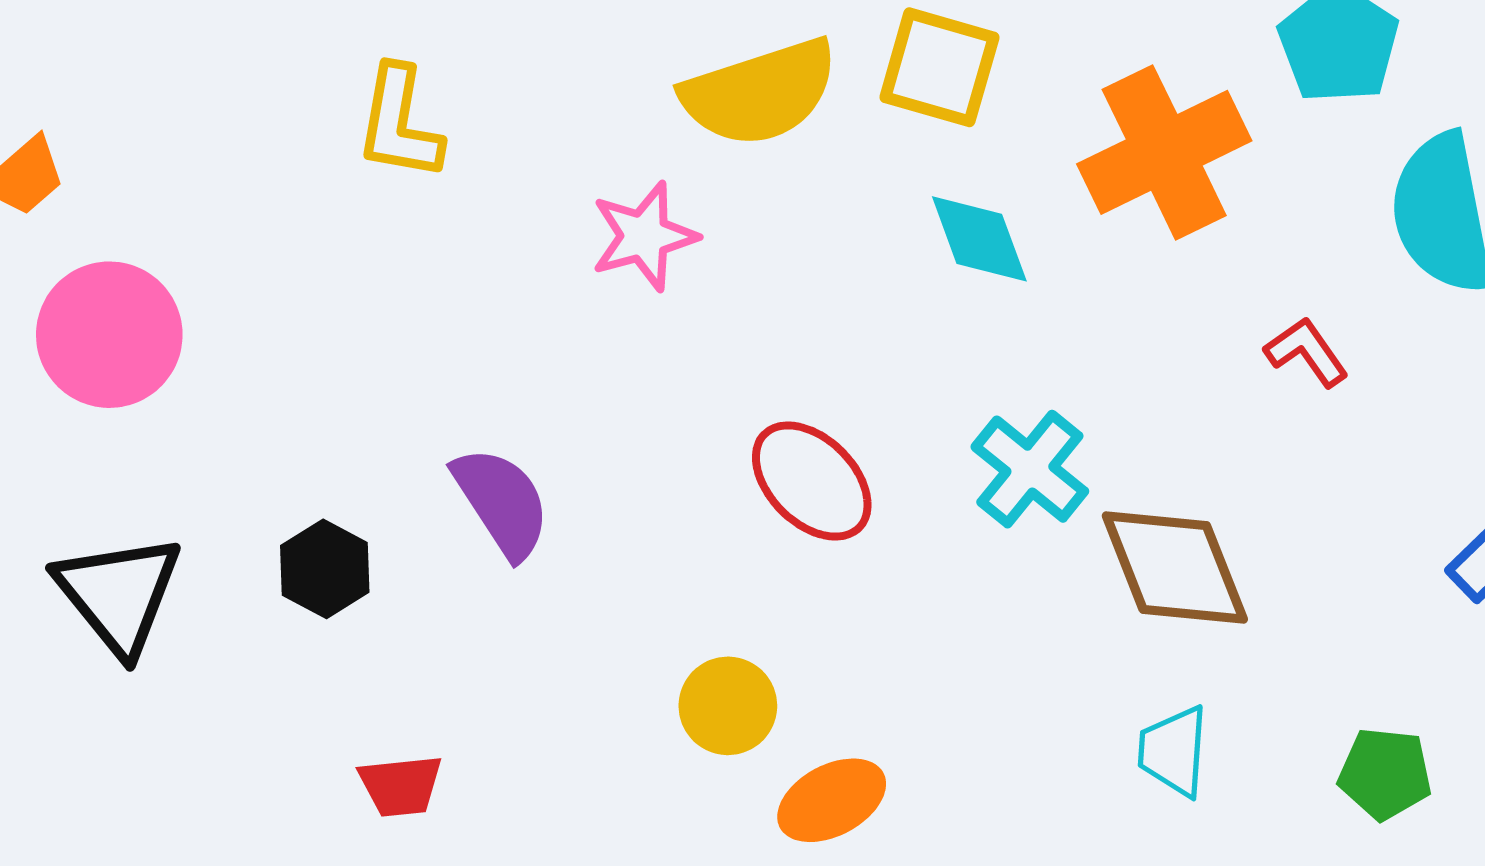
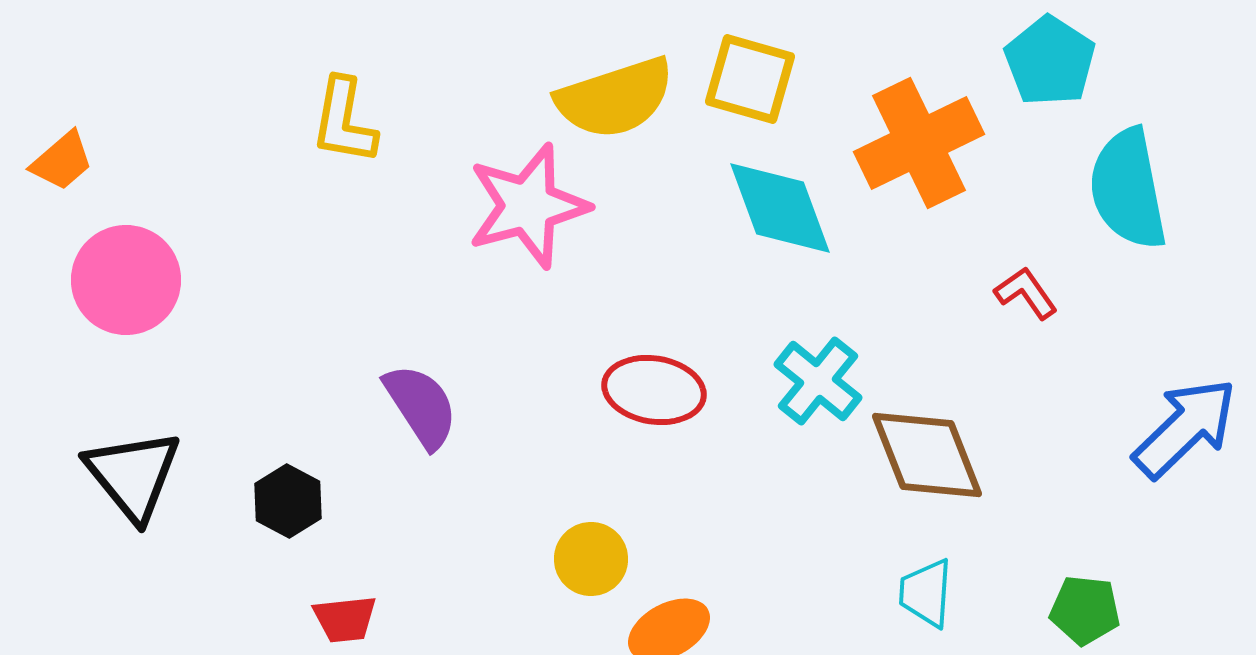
pink star: (644, 236) -> (528, 206), size x1.5
cyan diamond: (979, 239) -> (780, 208), size x1.4
red ellipse: (812, 481) -> (654, 390), turned -36
black hexagon: (325, 569) -> (288, 501), moved

